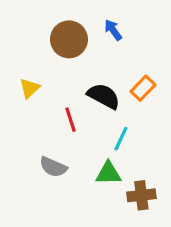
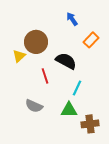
brown circle: (69, 39) -> (36, 42), moved
orange rectangle: (143, 88) -> (91, 40), moved

